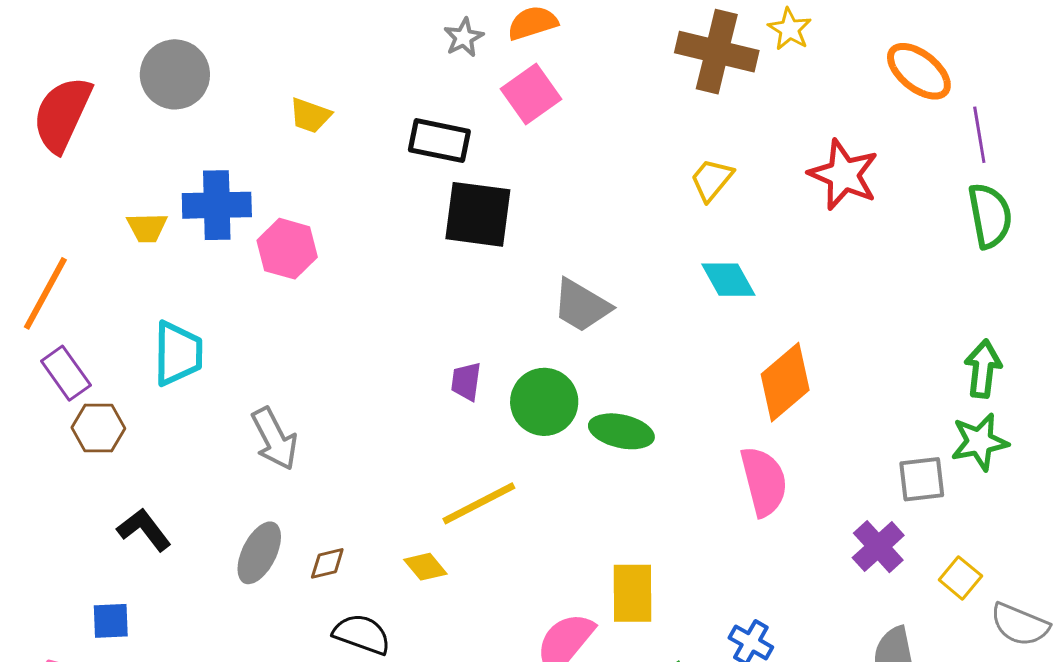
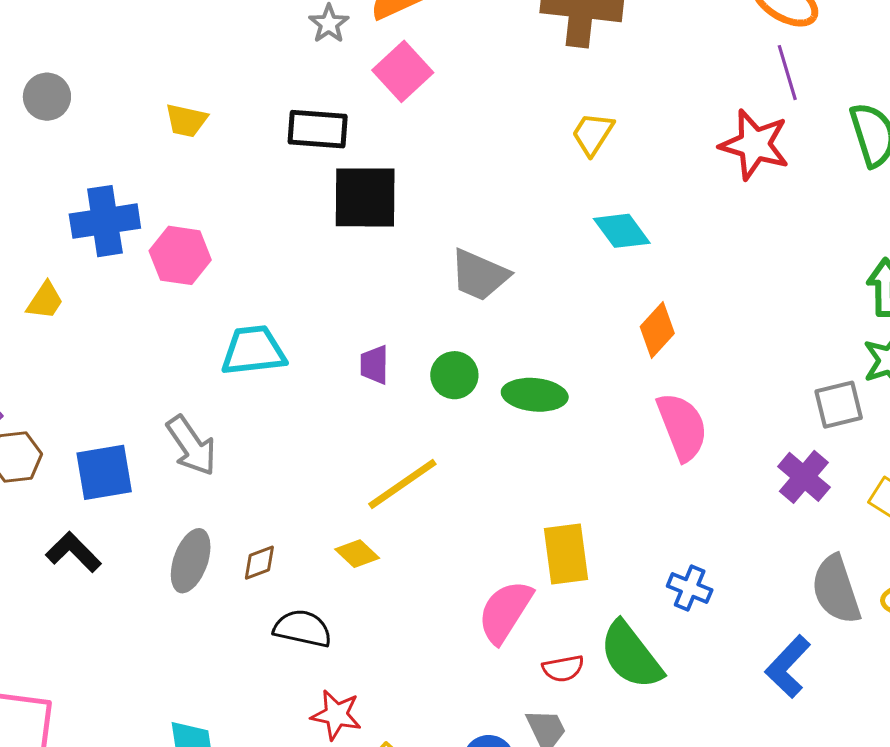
gray circle: (175, 74) -> (47, 97), size x0.7
purple line: (979, 135) -> (787, 73), moved
red star: (844, 175) -> (755, 144), moved
yellow trapezoid: (147, 228) -> (45, 301), moved, turned -48
cyan trapezoid: (178, 353) -> (253, 351), moved, turned -90
orange diamond: (785, 382) -> (657, 330), moved, size x0.7
green circle: (544, 402) -> (454, 375), size x0.7
blue square: (111, 621) -> (104, 472), moved, size x1.5

